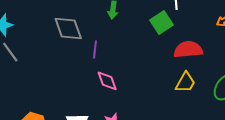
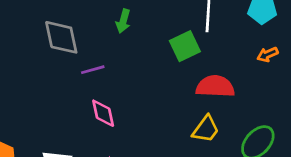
purple line: (95, 49) -> (93, 70), turned 60

